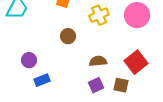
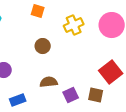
brown semicircle: (98, 61) -> (49, 82), moved
blue rectangle: (42, 80) -> (18, 100), moved

